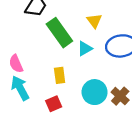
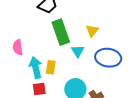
cyan triangle: (85, 49) -> (78, 51), turned -48
cyan arrow: (20, 88) -> (36, 68), moved

